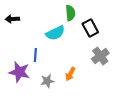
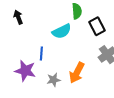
black arrow: (12, 19) -> (18, 17), turned 72
orange arrow: (70, 74) -> (77, 73), size x1.5

